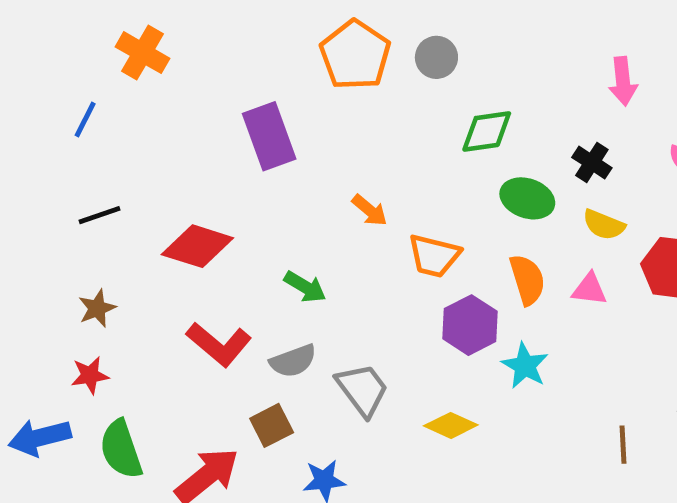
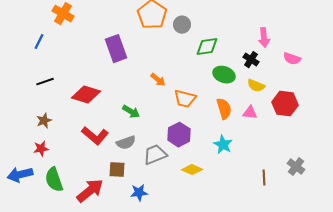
gray circle: (436, 57) -> (182, 25), moved
pink arrow: (623, 81) -> (264, 38), moved
purple hexagon: (470, 325) -> (179, 135), moved
gray trapezoid: (362, 390) -> (155, 155), turned -75
brown square: (272, 425) -> (117, 170), turned 30

